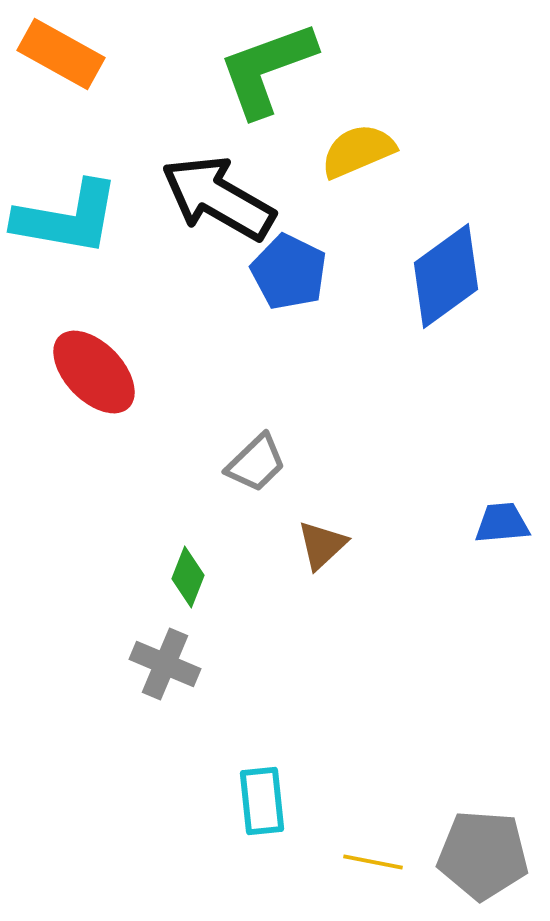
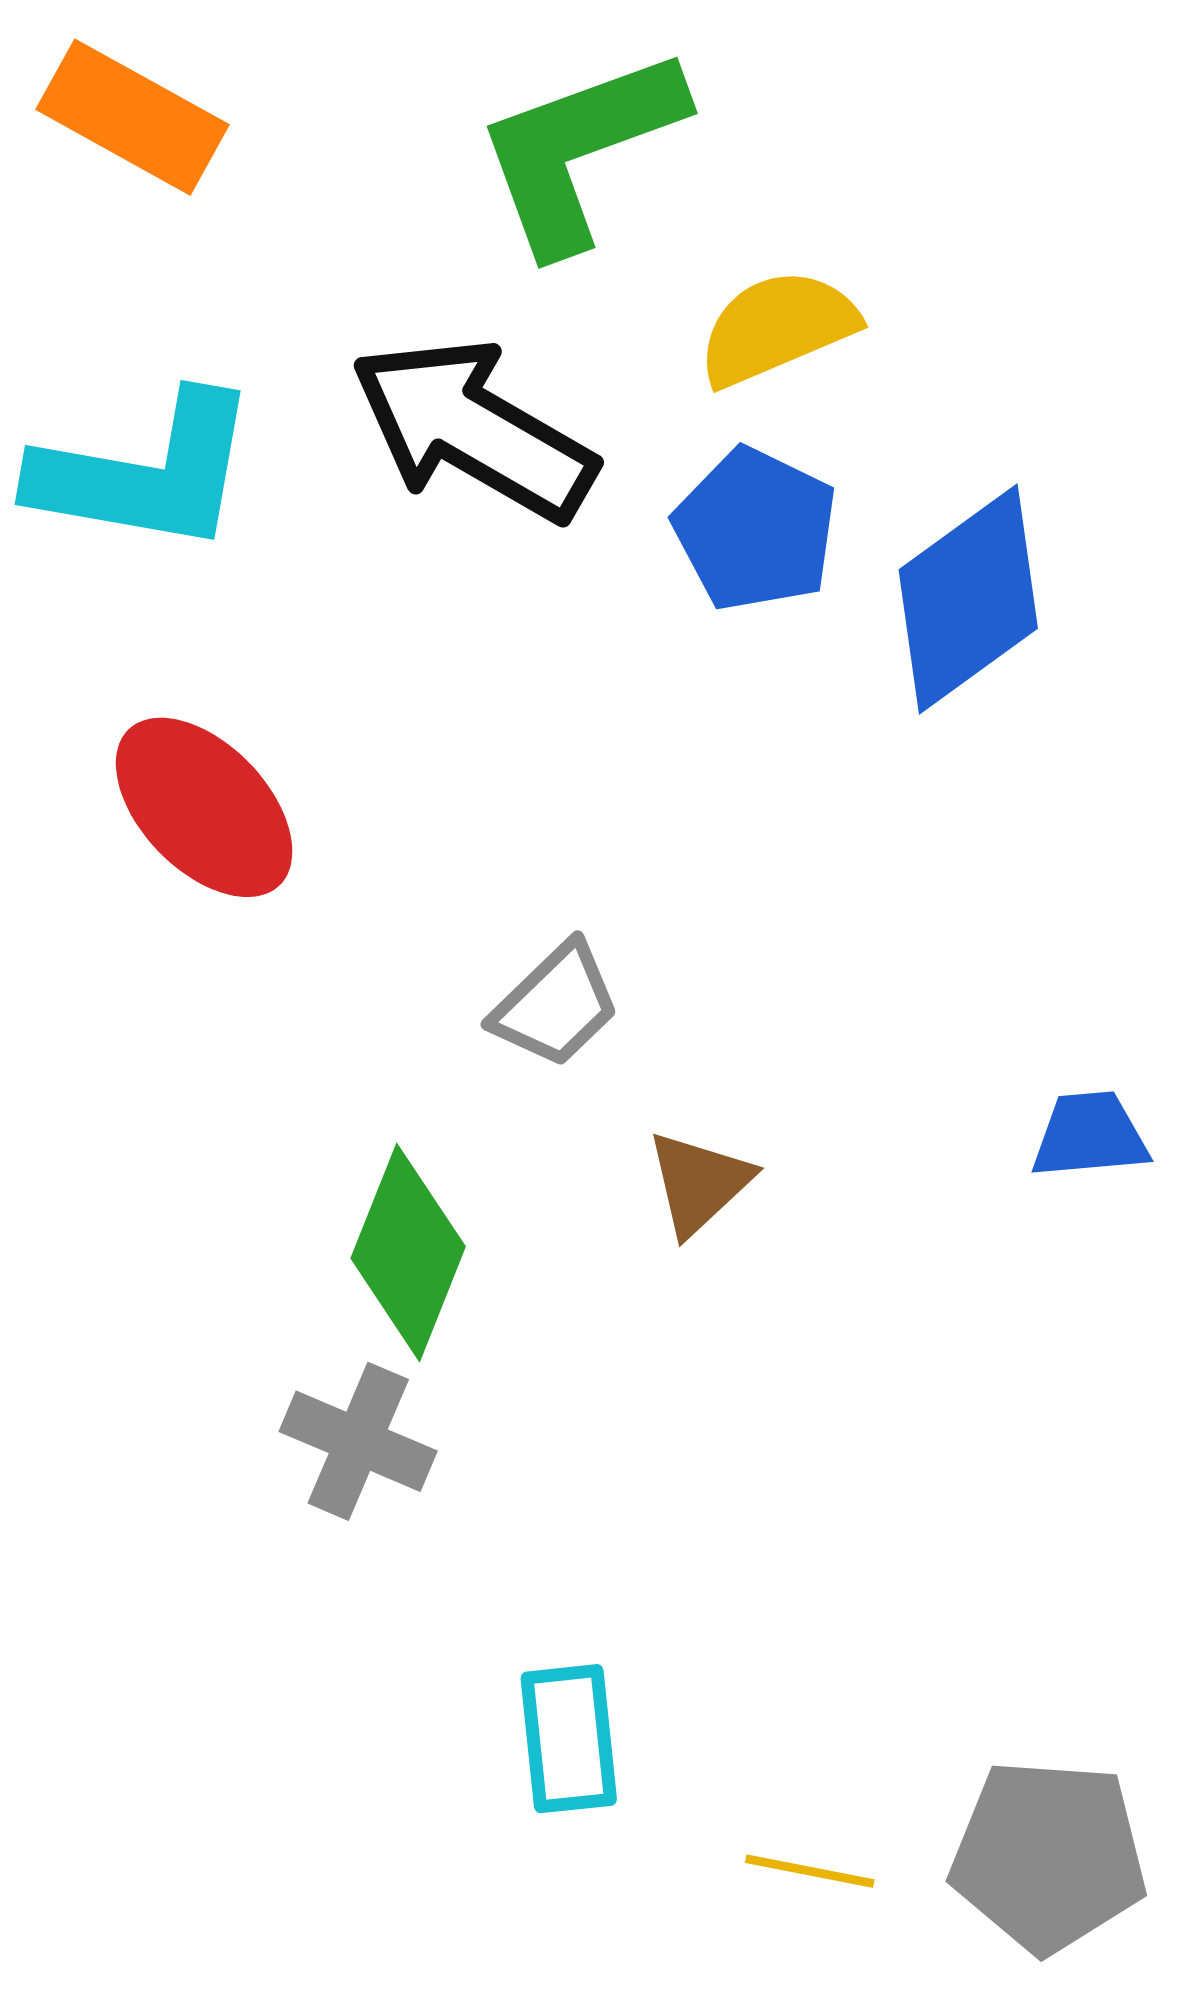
blue pentagon: (289, 272) -> (755, 530), moved
green diamond: (188, 577) -> (408, 1252), size x1.6

